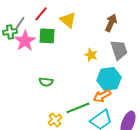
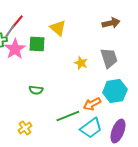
red line: (41, 14) -> (17, 22), moved
brown arrow: (111, 23) -> (111, 23), moved, turned 54
cyan hexagon: (109, 79) -> (115, 91), moved
yellow cross: (55, 120) -> (25, 128), moved

